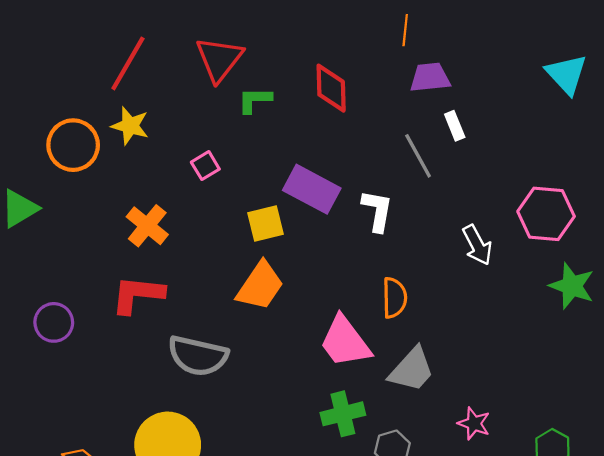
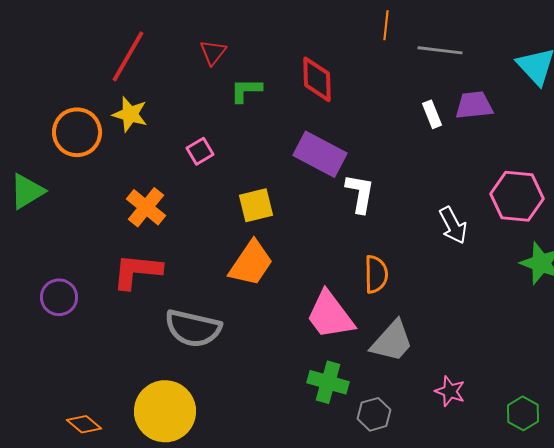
red triangle: (219, 59) -> (213, 52), size x0.6
purple trapezoid: (430, 77) -> (474, 105), moved
gray line: (418, 156) -> (440, 50), moved, turned -54
purple rectangle: (312, 189) -> (320, 154), moved
green cross: (343, 414) -> (328, 382), turned 30

